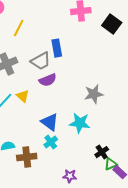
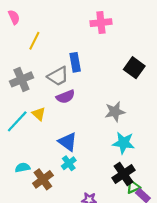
black square: (112, 24) -> (134, 68), moved
cyan star: (80, 123) -> (124, 143), moved
black cross: (102, 152) -> (124, 174), size x1.5
brown cross: (27, 157) -> (43, 179), turned -30

